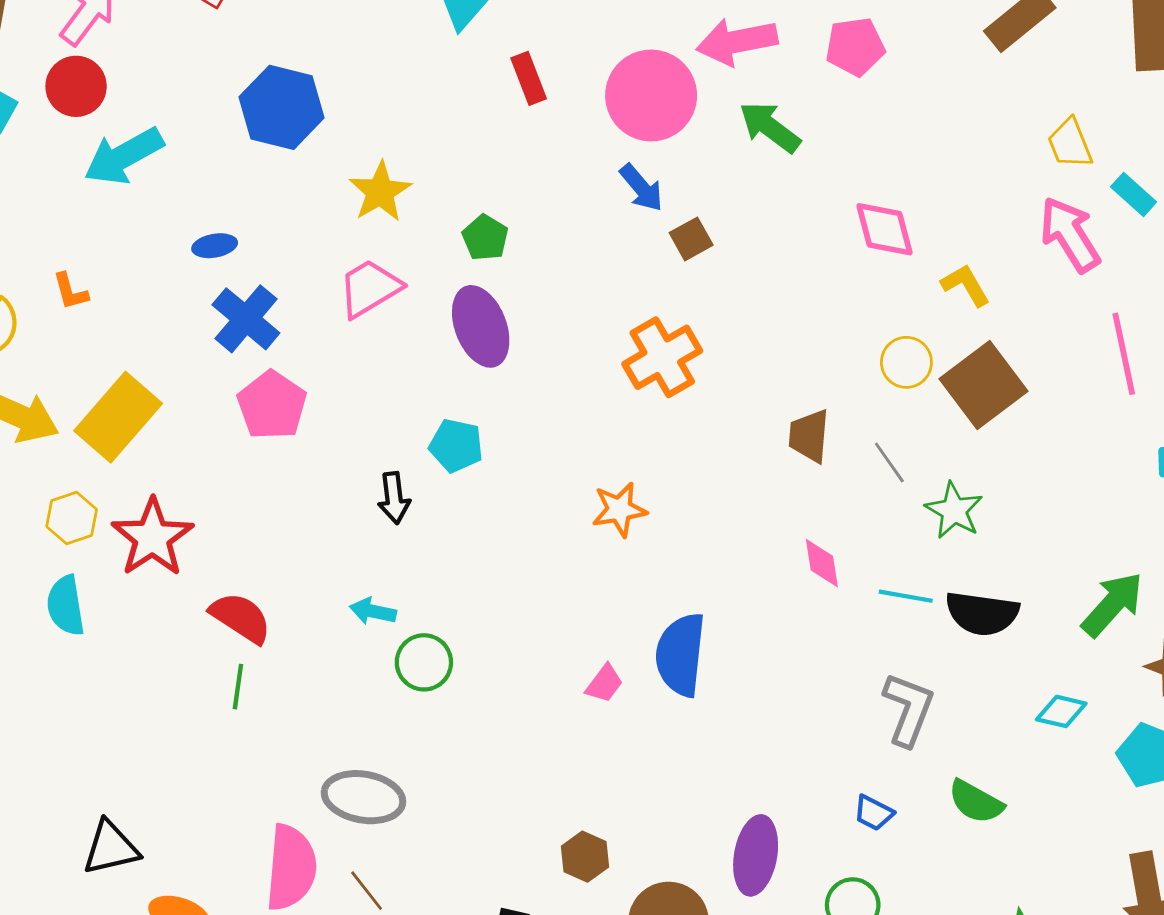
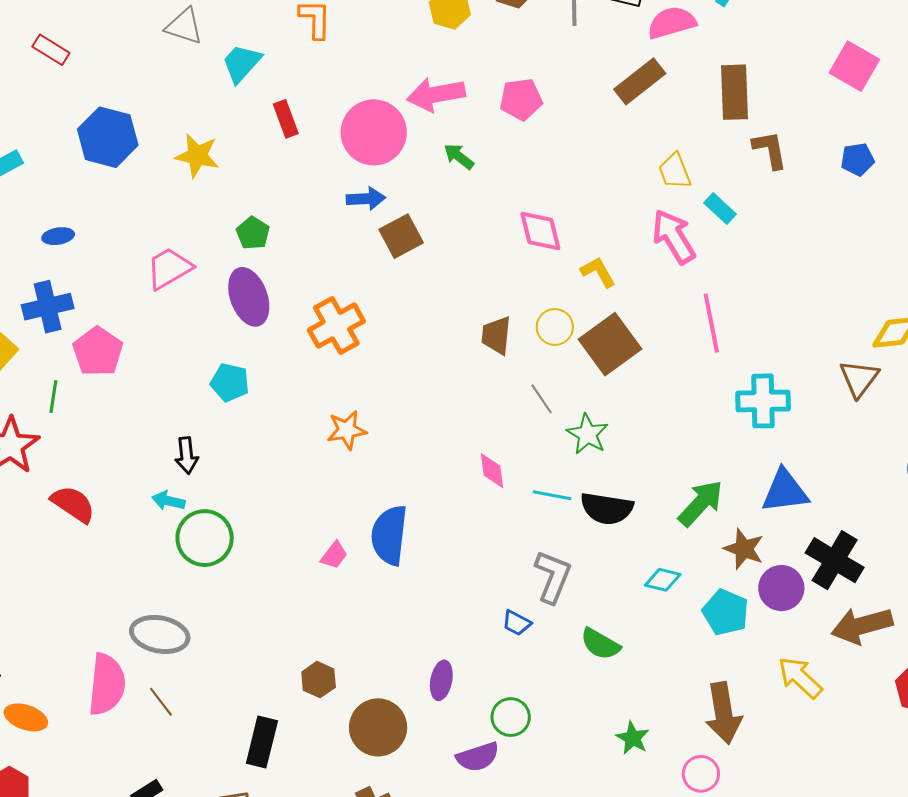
green arrow: (770, 127) -> (459, 156), size x0.7
blue arrow: (641, 188) -> (366, 199), turned -54
yellow star: (380, 192) -> (197, 156), moved, turned -30
brown square: (691, 239) -> (401, 236), size x1.4
blue cross: (246, 319) -> (48, 307), moved, turned 36
orange cross: (662, 357) -> (336, 326), moved
brown trapezoid: (809, 436) -> (496, 335), moved
black arrow: (394, 498) -> (187, 456), moved
green circle: (424, 662) -> (205, 538), size x1.4
green line: (238, 687) -> (53, 397), moved
blue trapezoid: (874, 813) -> (517, 623), moved
purple ellipse: (756, 855) -> (441, 680), size x0.7

